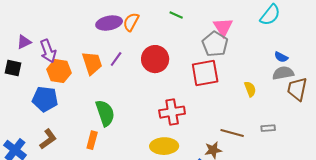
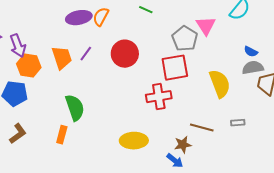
pink triangle: (223, 27) -> (206, 26), moved
yellow semicircle: (250, 89) -> (220, 84), size x1.8
red cross: (172, 112) -> (159, 97), moved

